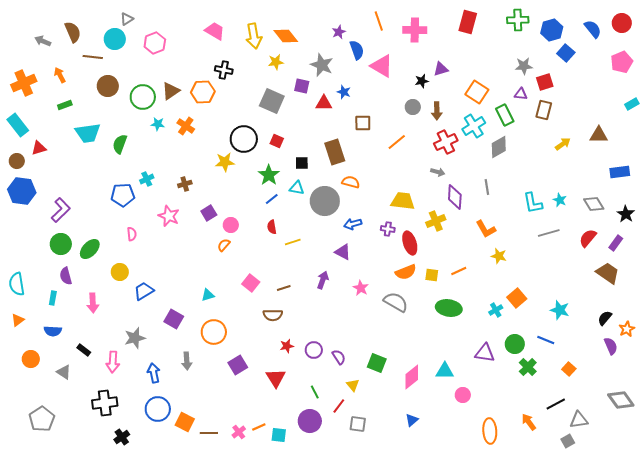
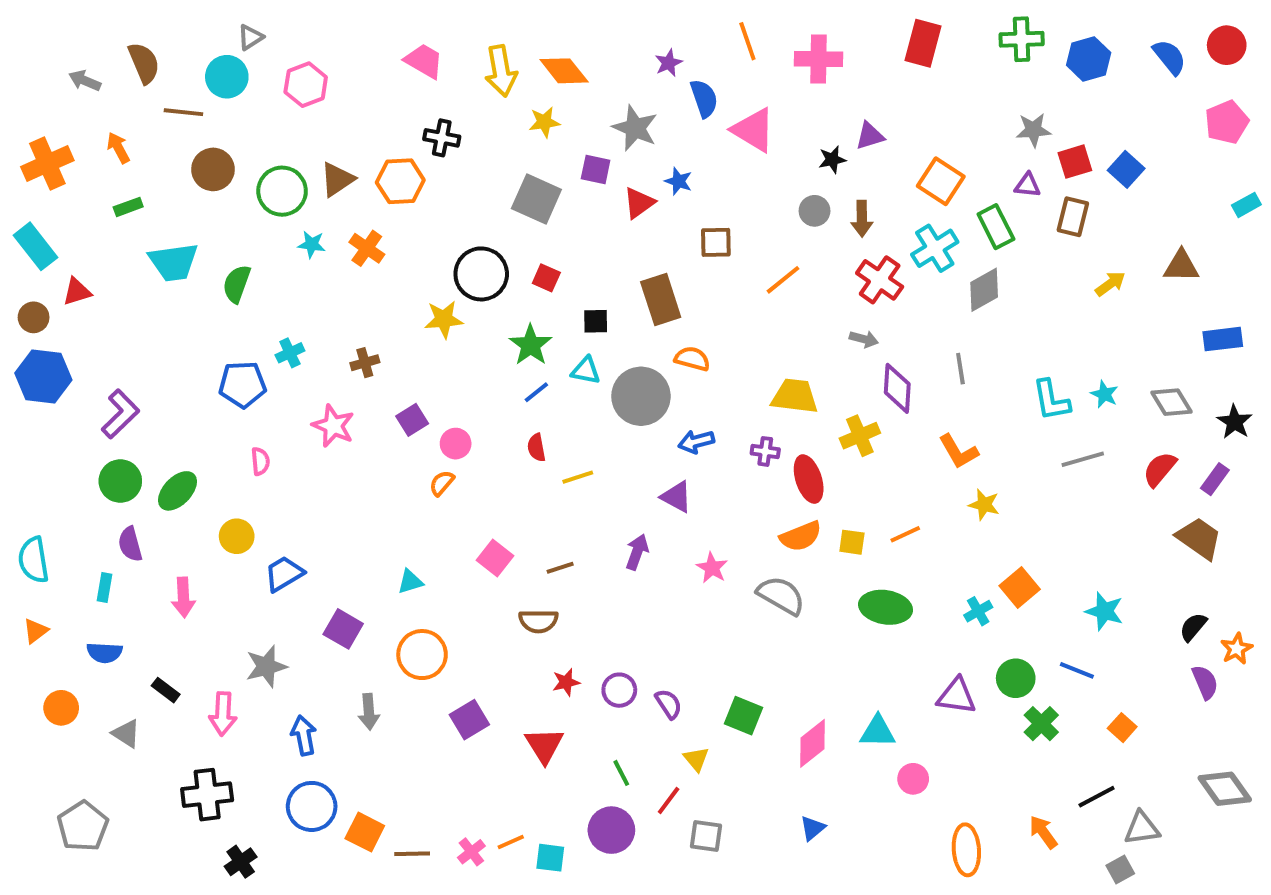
blue square: (566, 53) -> (1126, 169), moved
red triangle: (324, 103) -> (639, 203), turned -36
red cross: (446, 142) -> (880, 280), turned -30

